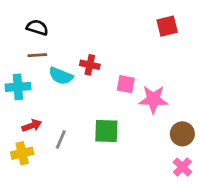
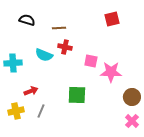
red square: (167, 26) -> (112, 19), moved
brown line: (37, 55) -> (59, 28), moved
red arrow: (32, 126) -> (31, 91), moved
gray line: (61, 139) -> (41, 111), moved

